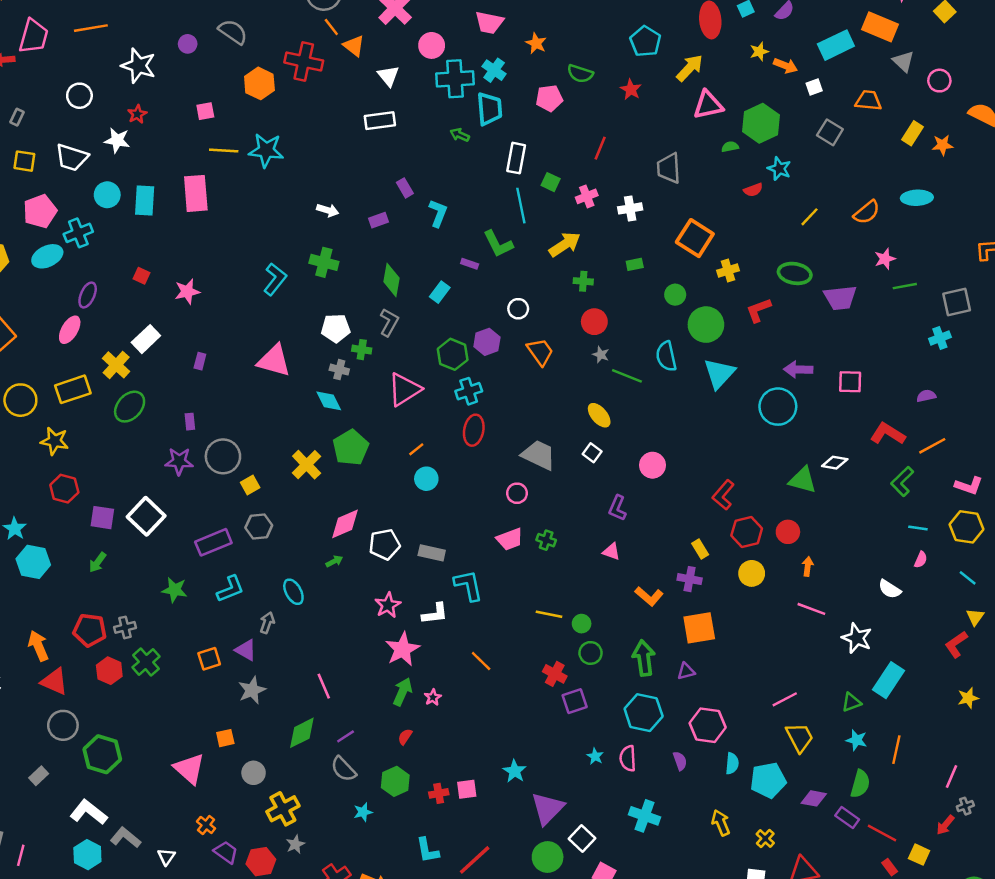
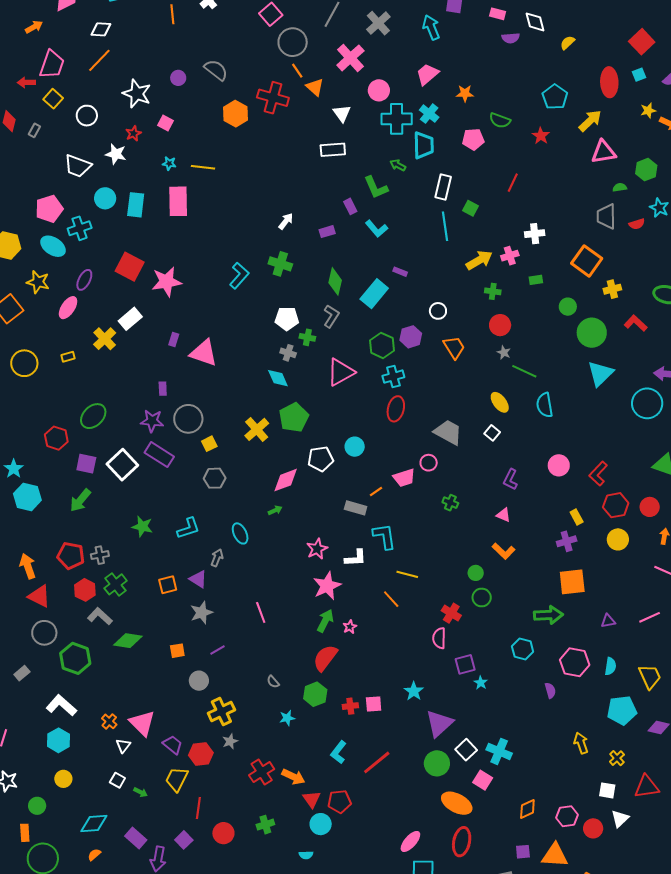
pink trapezoid: (489, 23) -> (427, 74), turned 125
orange line: (91, 28) -> (99, 60), turned -40
orange star: (536, 43) -> (465, 93), turned -30
pink square: (205, 111) -> (165, 123), moved, turned 35
green hexagon: (761, 123) -> (646, 170), size x0.7
cyan star: (266, 150) -> (169, 163), moved, size x0.5
yellow square: (24, 161) -> (53, 99), moved, turned 30
gray trapezoid: (669, 168) -> (606, 216), moved
pink cross: (587, 196) -> (510, 256), moved
white arrow: (328, 210) -> (286, 221), turned -72
cyan L-shape: (438, 213) -> (377, 229), turned 115
green L-shape: (498, 244) -> (376, 187), moved
cyan ellipse: (47, 256) -> (53, 246), turned 55
red square: (141, 276) -> (130, 267), size x2.0
pink star: (187, 292) -> (166, 282), size x1.4
cyan rectangle: (440, 292) -> (374, 294), size x1.6
red L-shape: (759, 310) -> (636, 323), turned 60
cyan semicircle: (666, 356) -> (545, 405), moved
pink triangle: (274, 361) -> (204, 353), moved
yellow rectangle: (73, 389) -> (68, 357), size x0.5
green ellipse: (130, 407) -> (93, 416), moved
yellow star: (55, 441) -> (38, 282), moved
orange line: (416, 449) -> (376, 491), moved
pink circle: (652, 465) -> (559, 465), moved
pink trapezoid: (510, 539) -> (404, 478), moved
purple rectangle: (213, 542) -> (159, 455), moved, turned 52
white pentagon: (385, 544) -> (320, 459), moved
green arrow: (98, 562) -> (80, 500), size x1.4
purple cross: (690, 579) -> (567, 541), turned -30
orange L-shape: (649, 596) -> (504, 551), moved
yellow line: (549, 614) -> (407, 574), moved
green arrow: (644, 658) -> (548, 615), moved, turned 92
purple triangle: (686, 671) -> (608, 621), moved
pink line: (785, 699) -> (650, 617), moved
purple square: (575, 701) -> (465, 664), moved
cyan hexagon: (644, 713) -> (523, 649), size x0.7
green diamond: (302, 733) -> (128, 641), moved, turned 32
purple line: (346, 736) -> (217, 650), moved
red semicircle: (405, 737) -> (325, 658), size x2.0
pink semicircle: (628, 758) -> (439, 638), moved
cyan semicircle: (732, 763) -> (610, 666), moved
pink triangle: (189, 769) -> (142, 723), moved
gray semicircle: (343, 769) -> (273, 682), size x0.6
cyan cross: (645, 816) -> (499, 751), moved
orange cross: (206, 825) -> (109, 721), moved
gray L-shape: (126, 837) -> (100, 616), moved
cyan L-shape: (428, 850) -> (338, 752), turned 45

